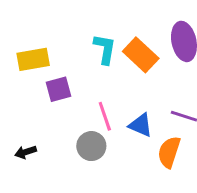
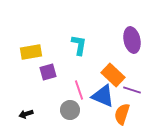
orange rectangle: (141, 55) -> (113, 75), moved
blue triangle: (141, 125) -> (103, 96), size x1.4

